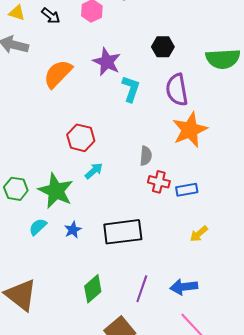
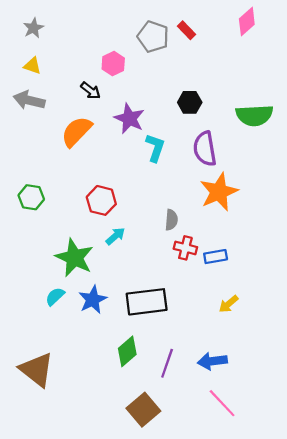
black arrow: (51, 16) -> (91, 91), moved
green hexagon: (16, 189) -> (31, 197), moved
blue star: (73, 230) -> (93, 300), size x1.5
green diamond: (93, 289) -> (127, 351), moved

